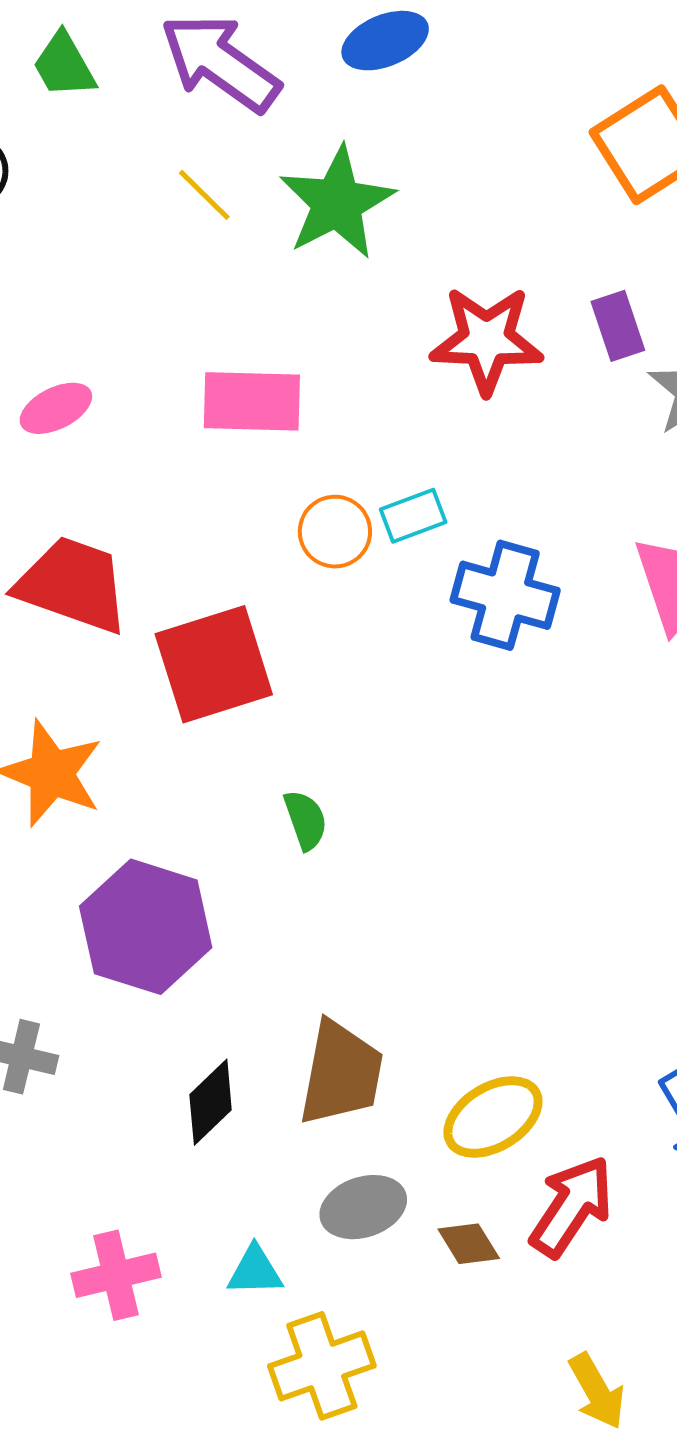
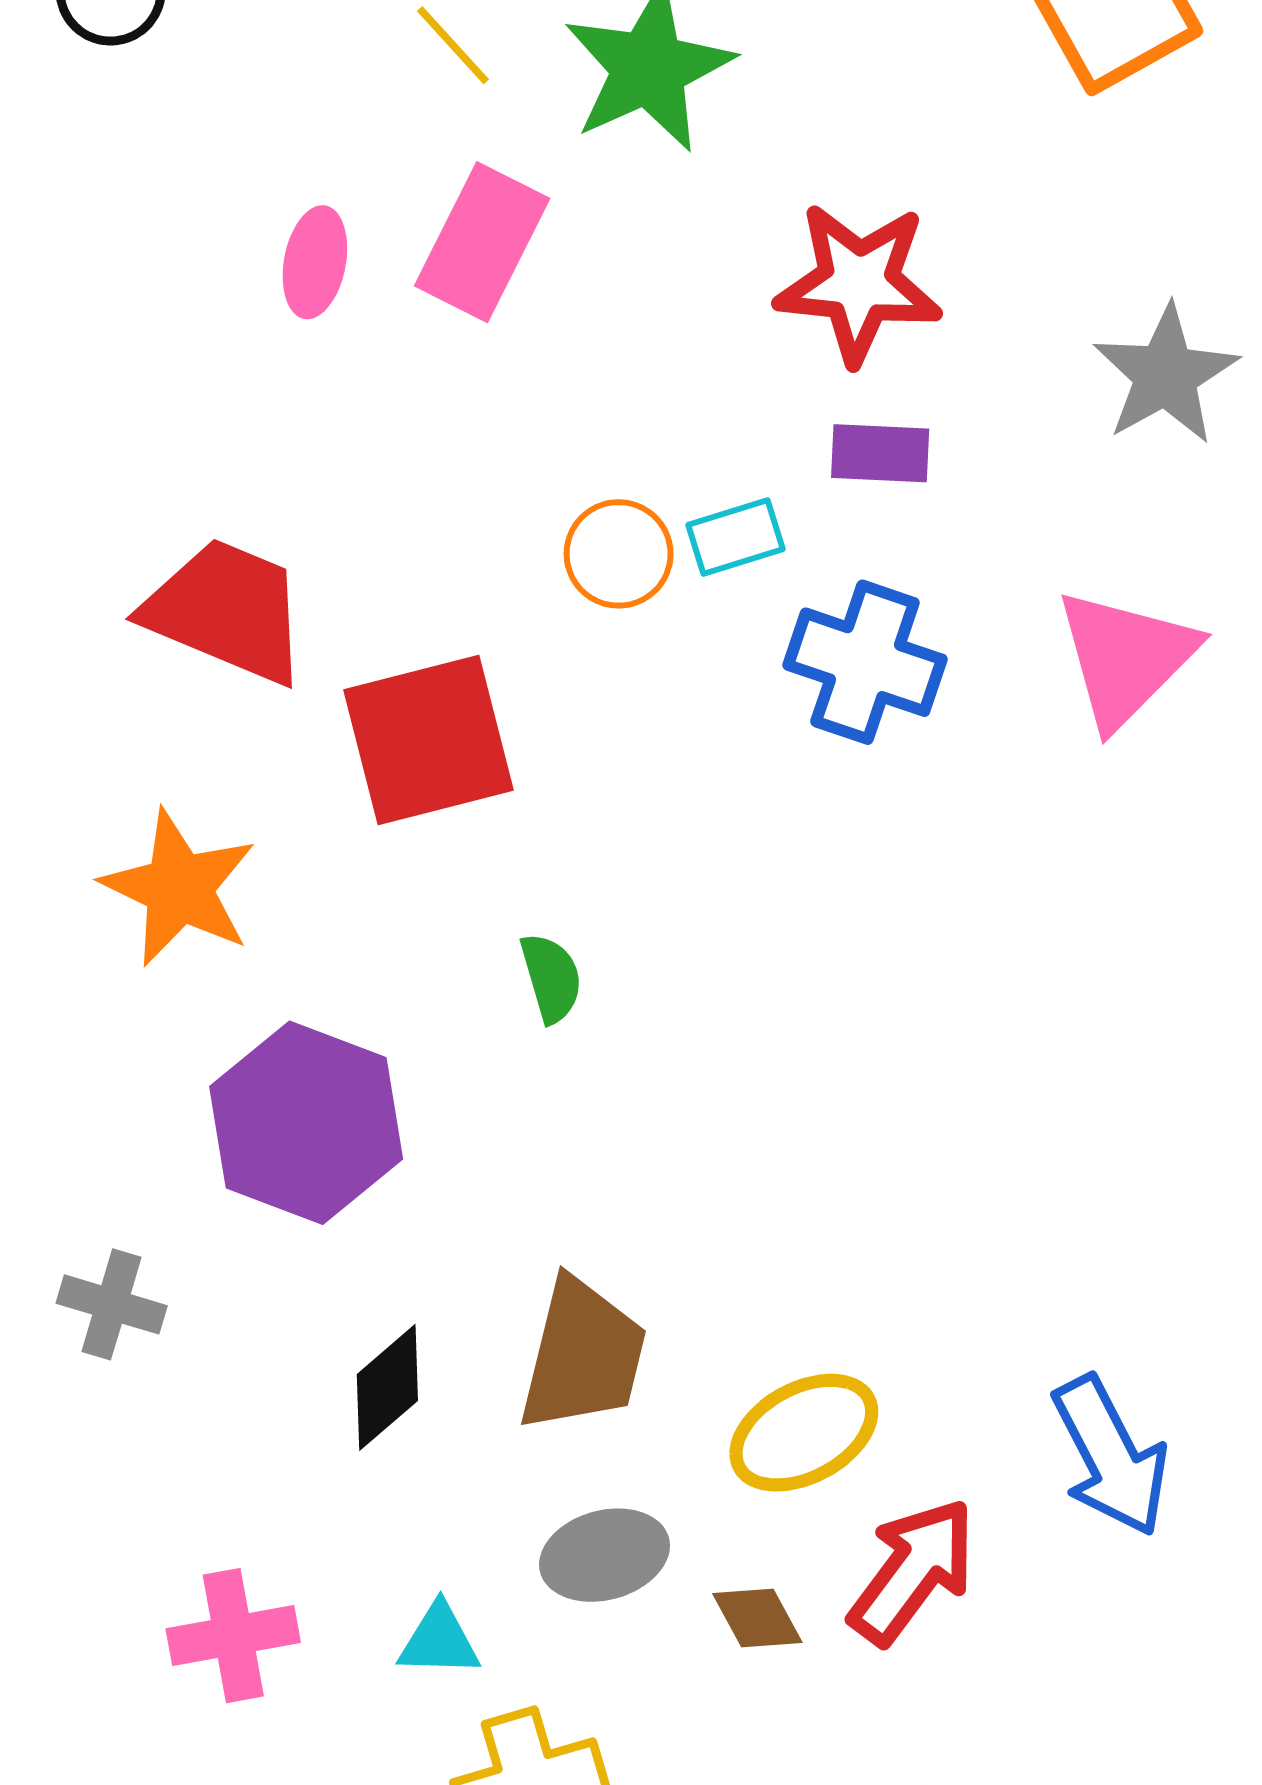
purple rectangle: (618, 326) -> (880, 453), moved, turned -72
pink rectangle: (252, 401) -> (482, 242), moved, turned -68
pink ellipse: (56, 408) -> (315, 262), moved, turned -56

